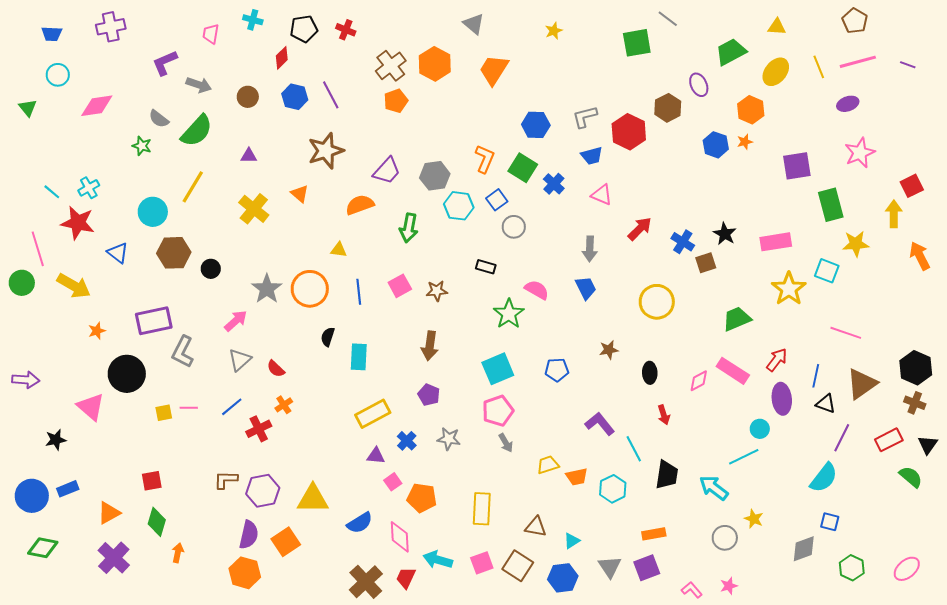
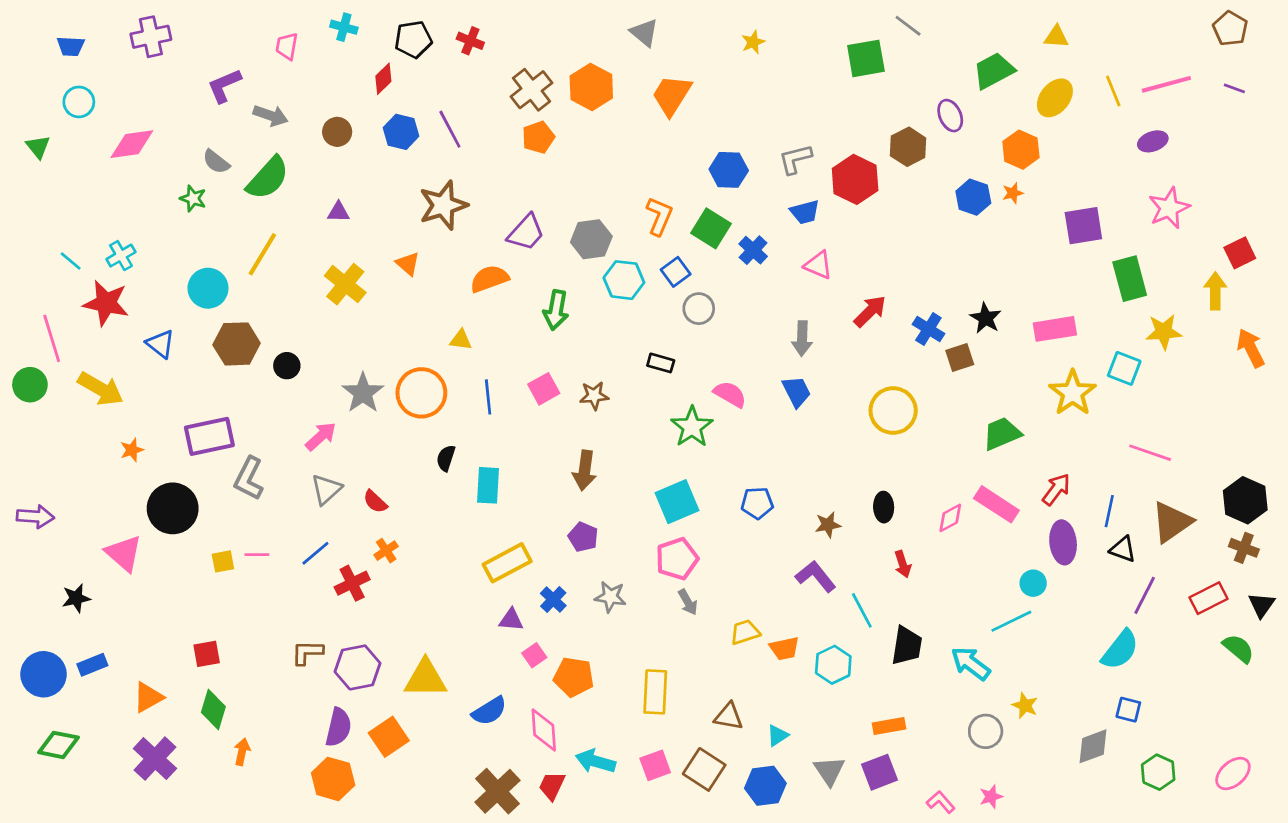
brown pentagon: (855, 21) -> (1230, 29), moved
brown star: (609, 350) -> (828, 525), moved

